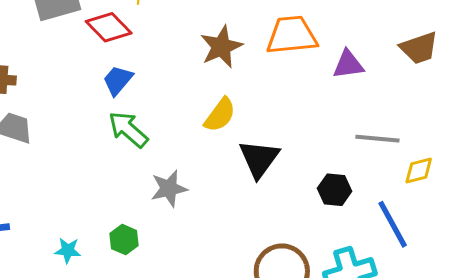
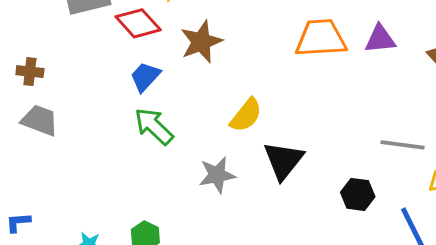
brown star: (221, 47) -> (201, 42), moved
purple triangle: (348, 65) -> (380, 39), moved
gray star: (169, 188) -> (217, 175), moved

